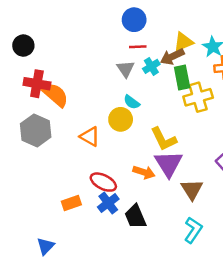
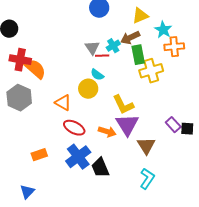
yellow triangle: (183, 42) -> (140, 16), moved
red line: (138, 47) -> (102, 56), moved
red ellipse: (103, 182) -> (74, 128), moved
orange rectangle: (71, 203) -> (39, 155), moved
blue cross: (108, 203) -> (78, 157), size x1.4

